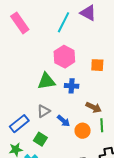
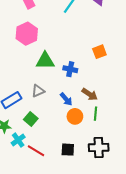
pink hexagon: (64, 57) -> (27, 34), moved
orange square: (97, 65) -> (99, 52), turned -32
blue arrow: (64, 121) -> (66, 99), moved

